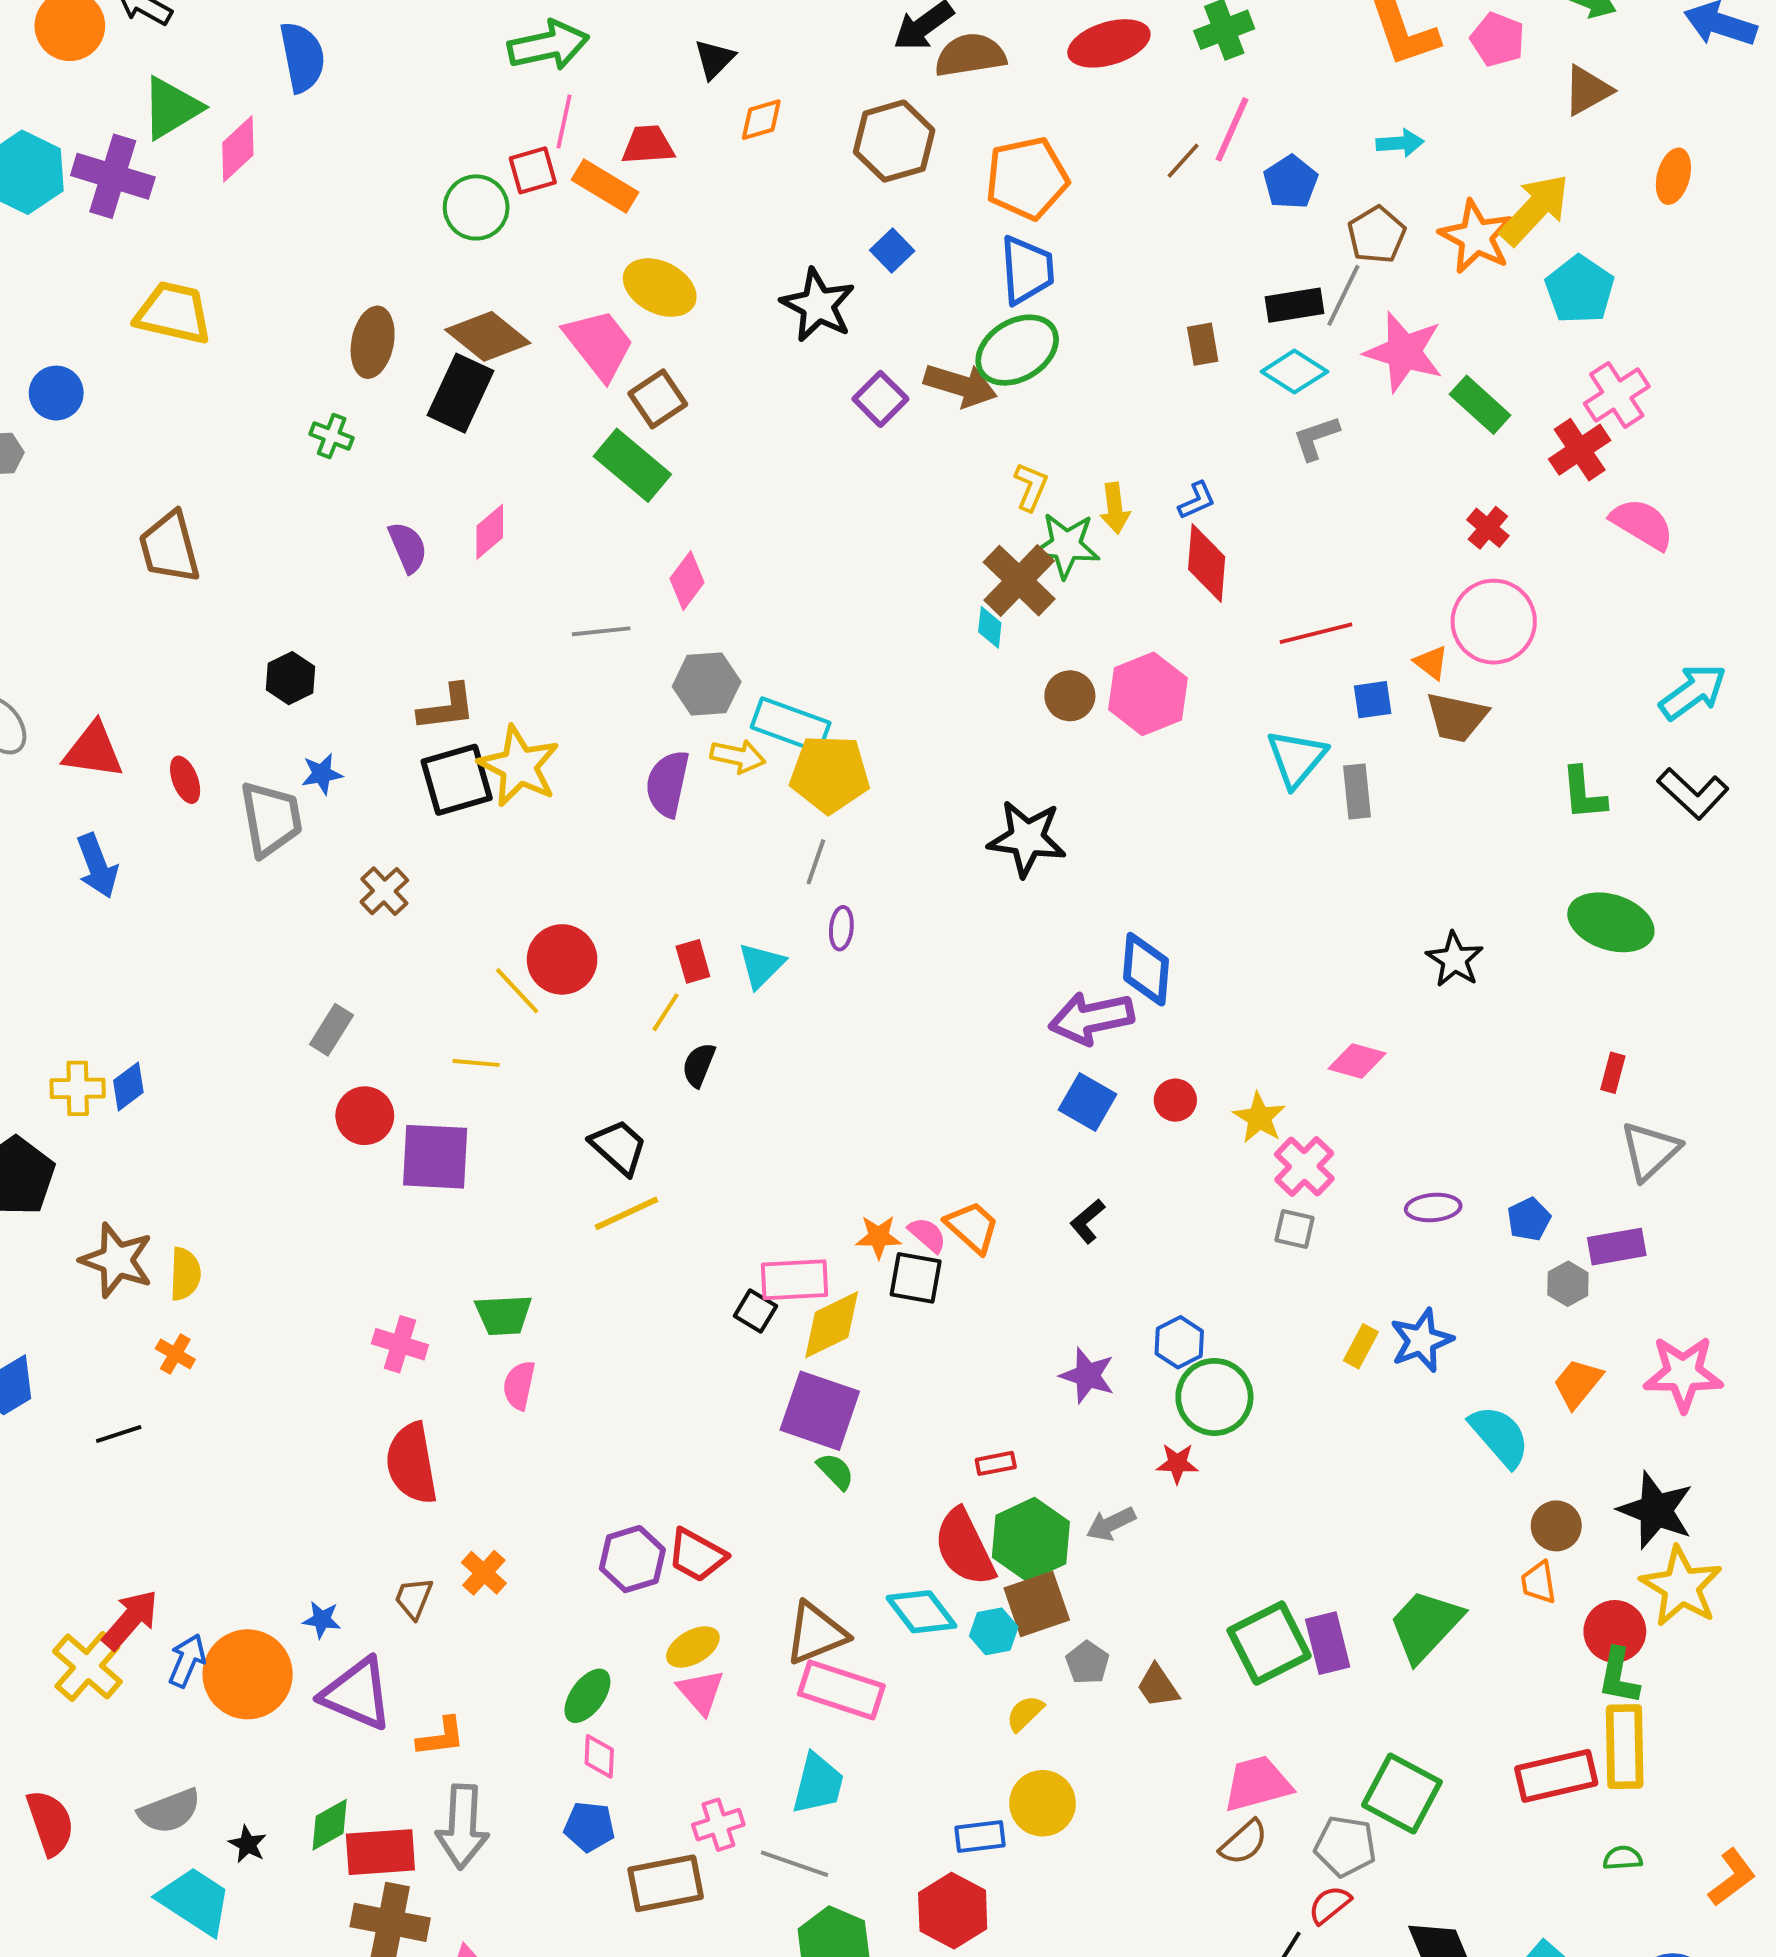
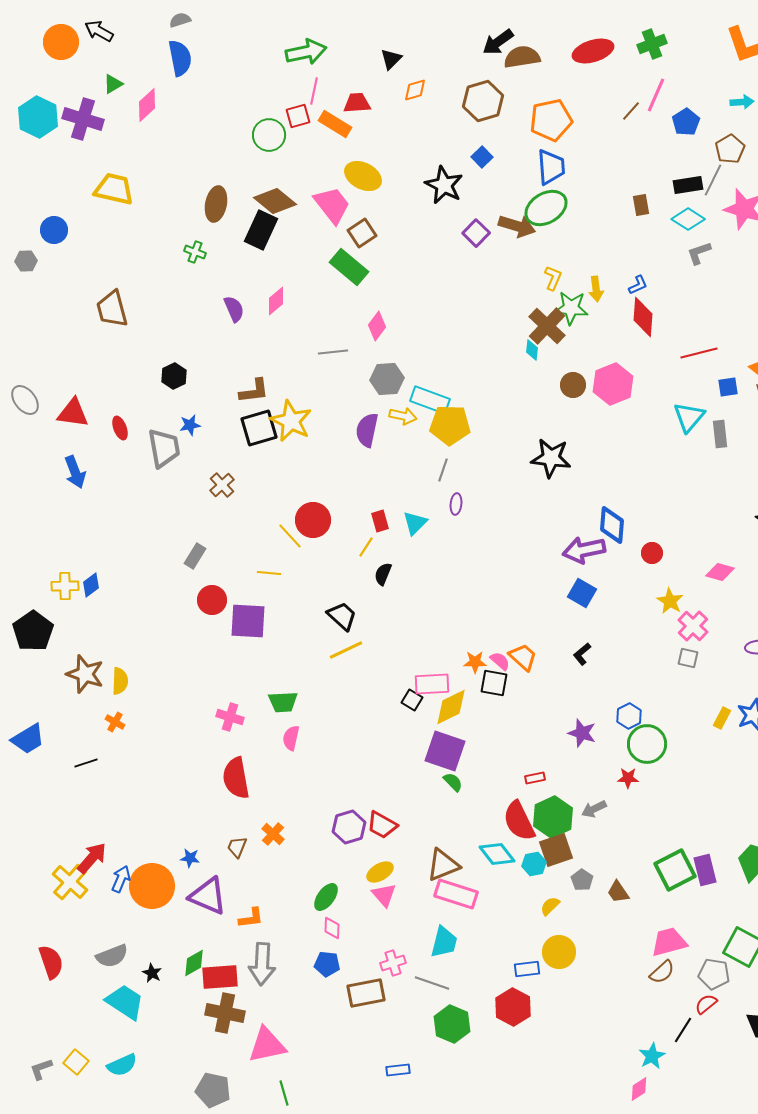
green triangle: (171, 108) -> (113, 84), size x0.6
red circle: (1175, 1100) -> (652, 553), moved

